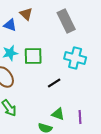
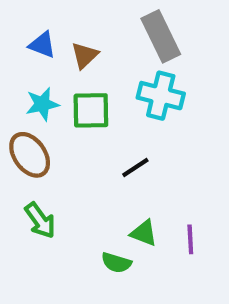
brown triangle: (26, 14) -> (85, 55), moved, turned 32
cyan cross: (75, 58) -> (161, 96), moved

